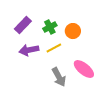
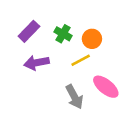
green cross: (50, 27) -> (63, 34), turned -32
yellow line: (54, 48) -> (81, 60), moved

